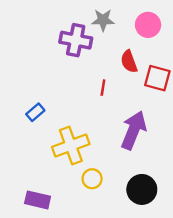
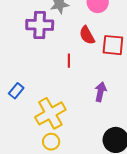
purple arrow: (134, 130) -> (101, 92), size x0.6
yellow circle: (92, 179) -> (51, 142), moved

